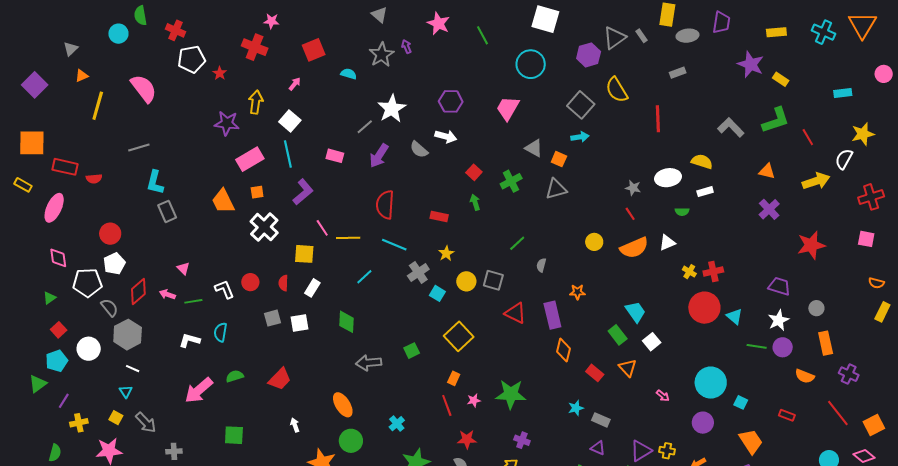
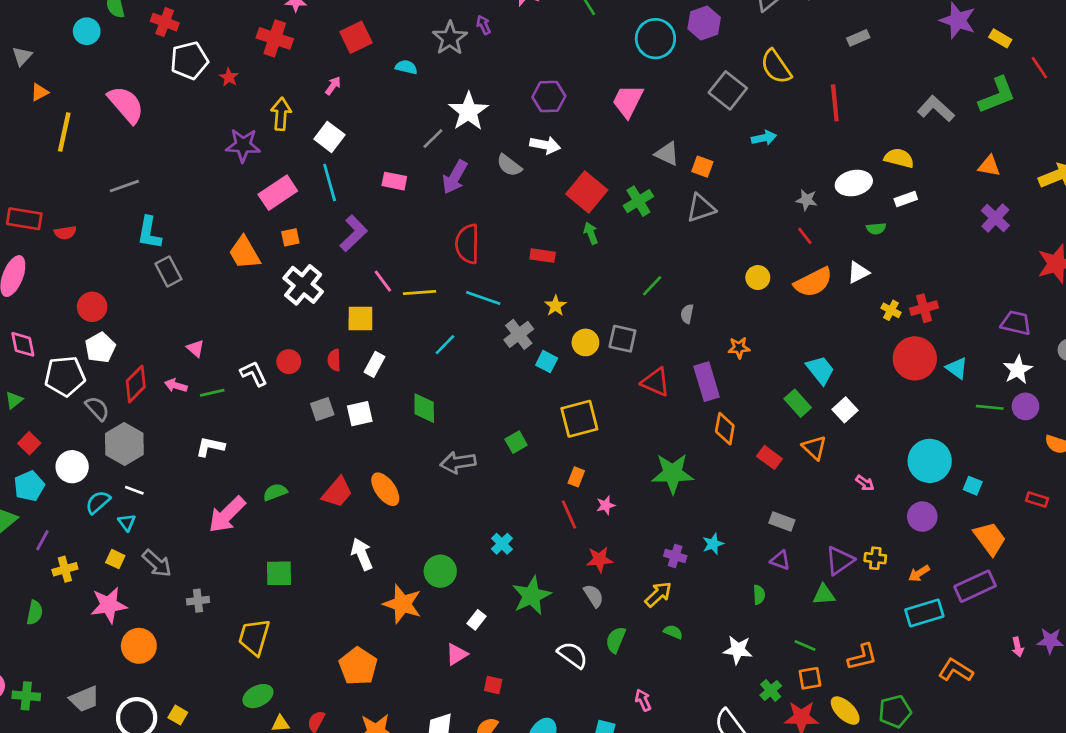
purple hexagon: (589, 55) -> (704, 23), moved
cyan arrow: (580, 137) -> (764, 138), moved
red line: (808, 137) -> (1039, 68), moved
red square: (474, 172) -> (587, 192), size x1.8
cyan semicircle: (221, 332) -> (98, 502), moved, turned 42
yellow square: (459, 336) -> (579, 419), turned 32
green star: (511, 394) -> (673, 473), moved
orange ellipse: (343, 405) -> (385, 489), moved
cyan star: (576, 408) -> (713, 544), moved
white arrow: (295, 425) -> (362, 554), size x1.6

